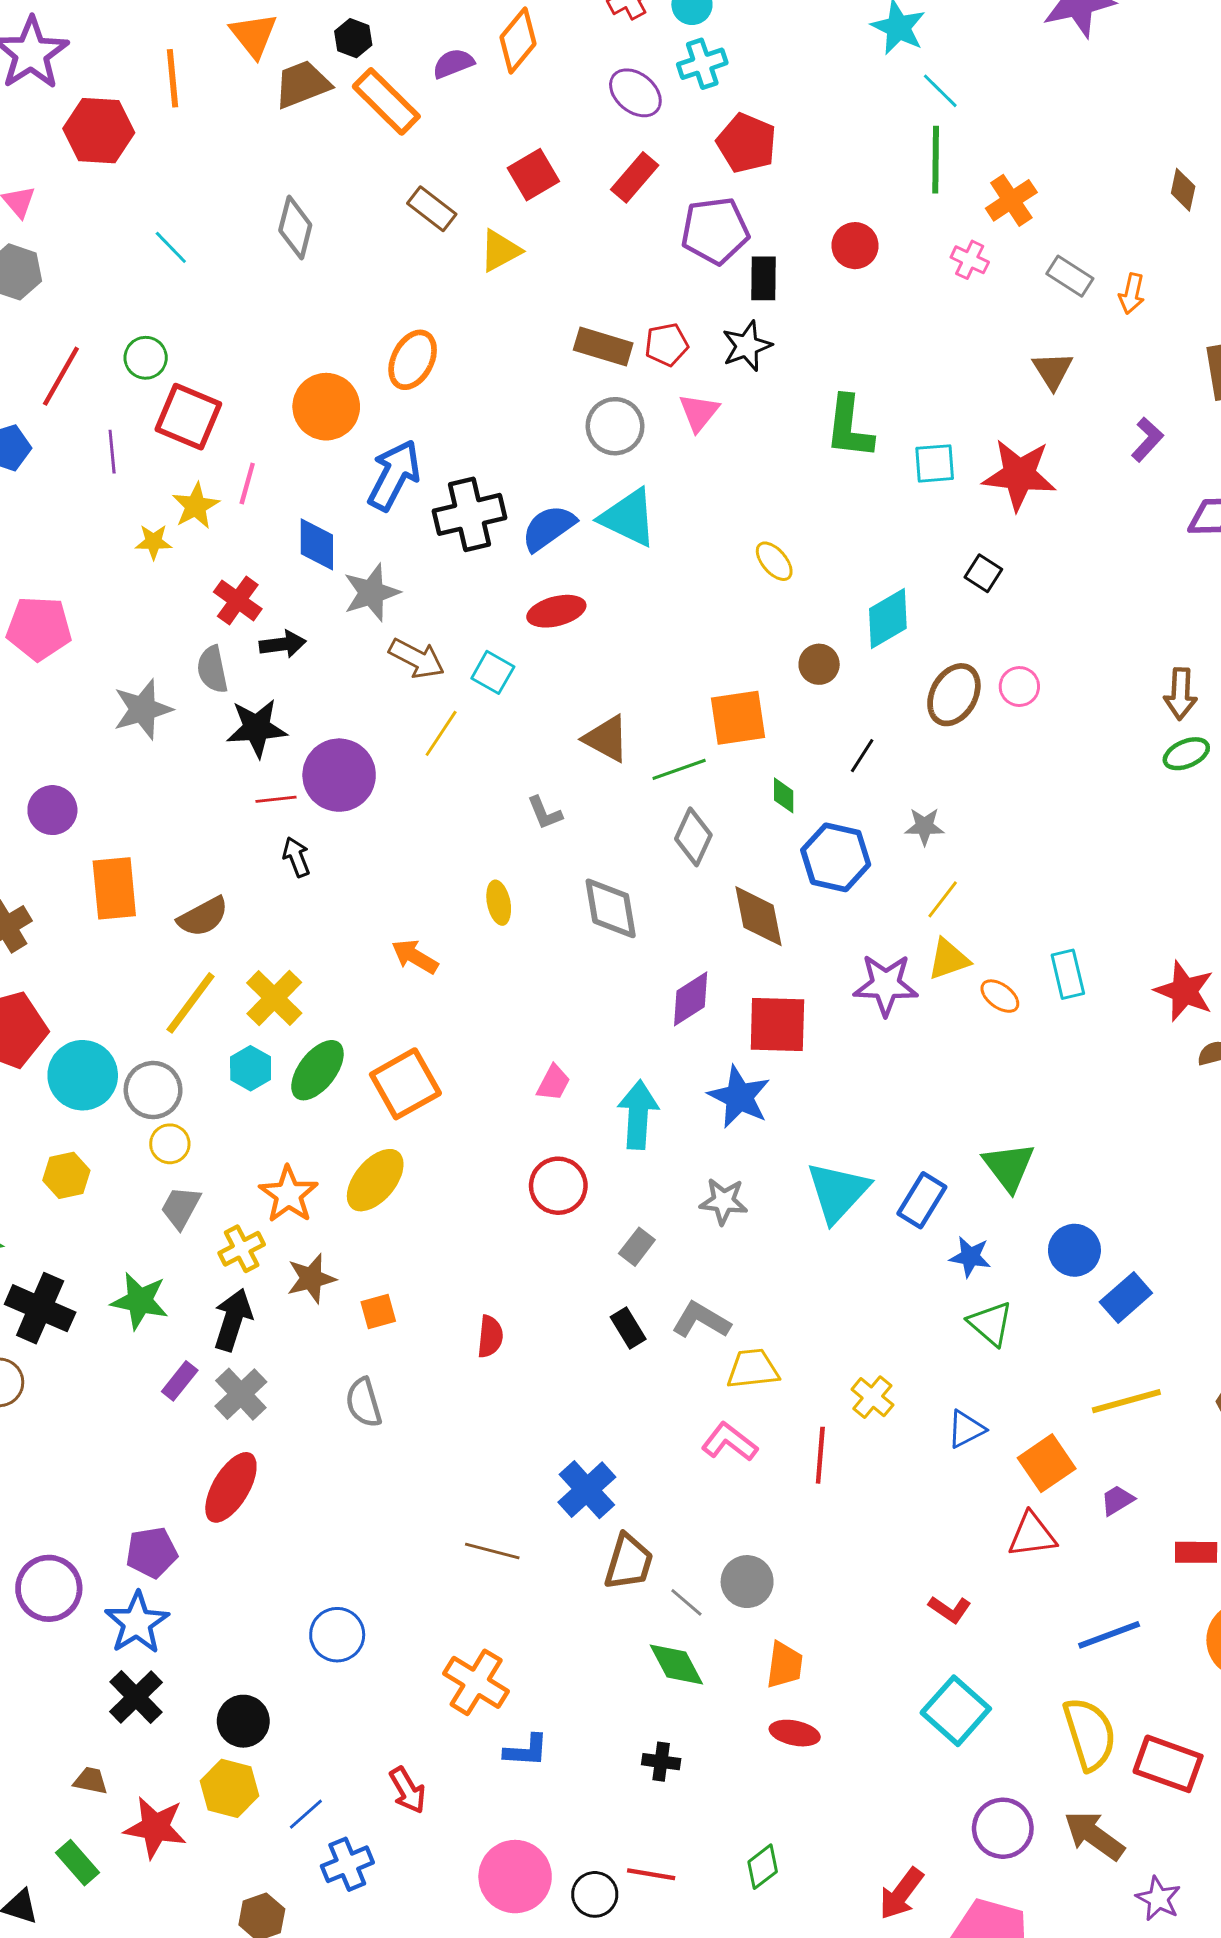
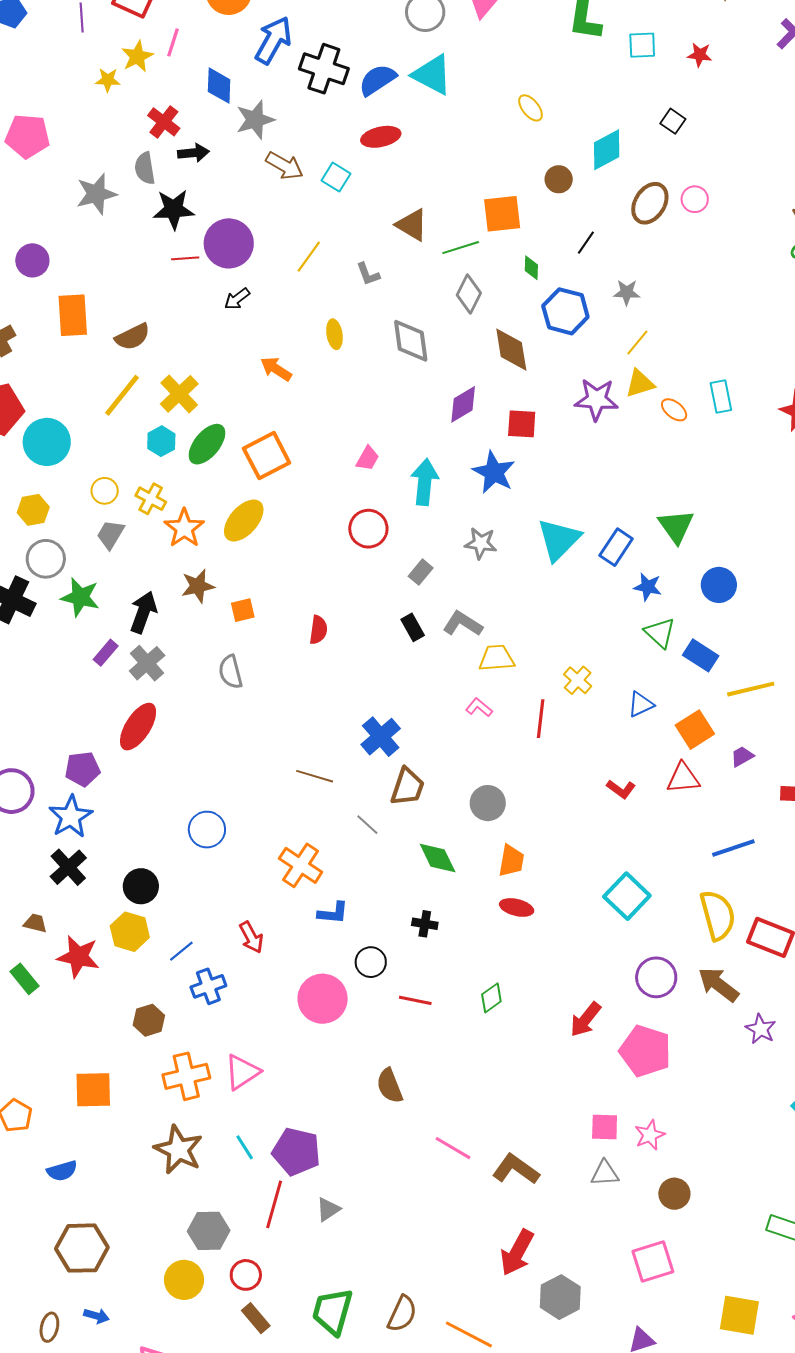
red star: (1019, 475) -> (700, 55), size x0.5
black cross: (470, 514) -> (324, 69), turned 30
yellow line: (441, 733) -> (309, 257), moved
black arrow: (296, 857) -> (237, 299), moved, turned -108
red square: (777, 1024) -> (522, 424), size x0.7
gray circle: (153, 1090) -> (46, 559), moved
yellow cross: (242, 1249) -> (151, 499), moved, turned -36
blue rectangle: (1126, 1297) -> (701, 655), moved, turned 72
pink L-shape: (729, 1442) -> (479, 707), size x0.7
gray line: (686, 1602) -> (367, 825), moved
red L-shape: (950, 1609) -> (621, 789), moved
black circle: (595, 1894) -> (371, 962), moved

